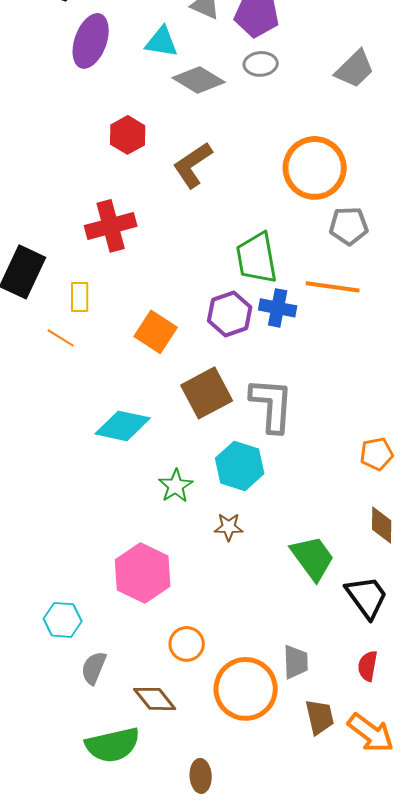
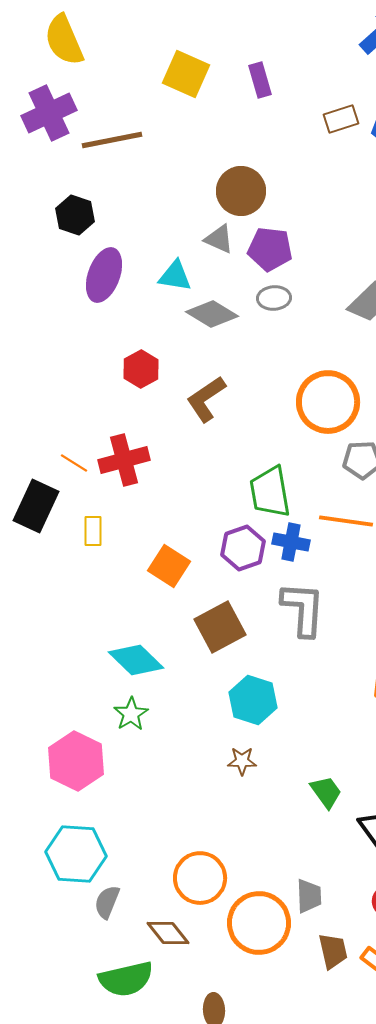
orange line: (61, 338) -> (74, 463), moved
gray L-shape: (272, 405) -> (303, 609), moved
cyan diamond: (123, 426) -> (136, 660), turned 32
green star: (176, 486) -> (131, 714), moved
green trapezoid: (313, 558) -> (326, 792), size x0.7
pink hexagon: (143, 573) -> (76, 761), moved
cyan hexagon: (63, 620) -> (76, 854), size x1.6
orange circle: (187, 644) -> (200, 878), size x1.5

